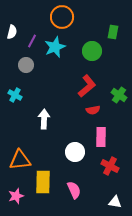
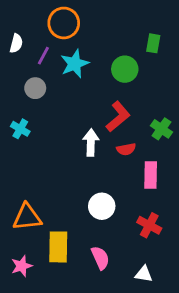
orange circle: (62, 17) -> (64, 23), moved
white arrow: (44, 119) -> (91, 142), moved
pink rectangle: (101, 137) -> (151, 175), moved
white triangle: (115, 202) -> (144, 274), moved

